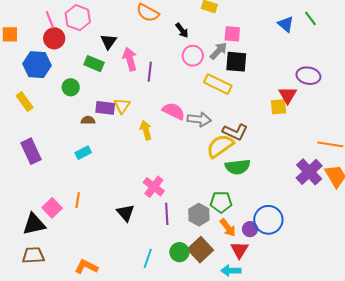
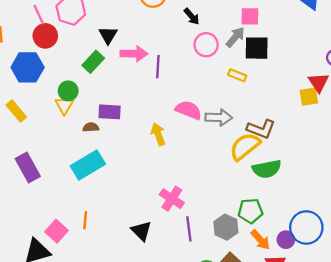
pink arrow: (130, 59) -> (134, 54), turned 110
green rectangle: (94, 64) -> (93, 62), turned -66
yellow rectangle: (218, 84) -> (237, 75), size x0.6
yellow triangle: (122, 106) -> (64, 105), moved
cyan rectangle: (83, 153) -> (88, 165), size x1.8

